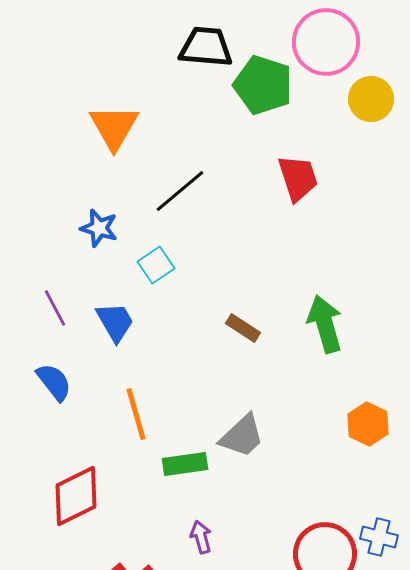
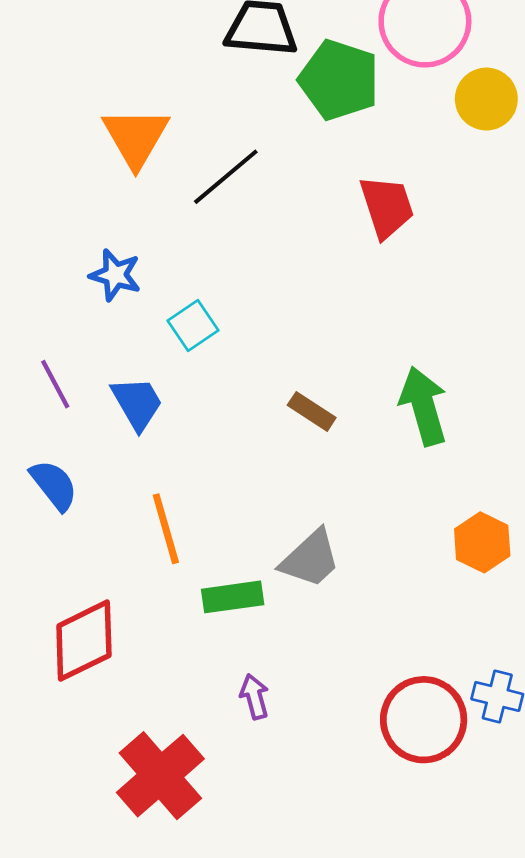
black line: (180, 191) -> (226, 177), moved

